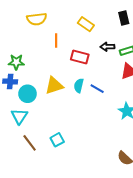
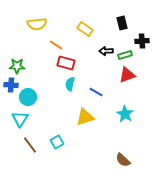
orange line: (56, 41) -> (56, 45), turned -56
red rectangle: (80, 57) -> (66, 63), moved
yellow triangle: (54, 86) -> (85, 117), moved
cyan semicircle: (79, 86) -> (70, 84), moved

